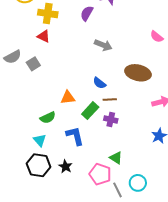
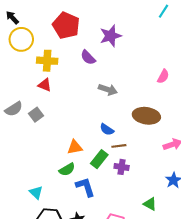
purple semicircle: (87, 13) -> (88, 57), turned -70
pink semicircle: (157, 37) -> (163, 76), turned -96
green semicircle: (48, 118) -> (67, 170), moved
cyan triangle: (40, 140) -> (36, 192), moved
green triangle: (116, 158) -> (150, 204), moved

